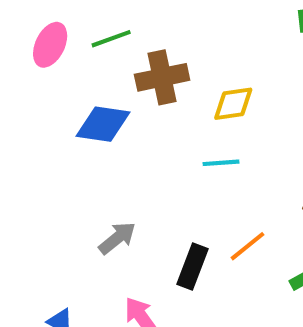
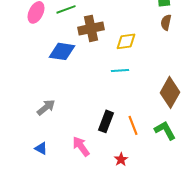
gray arrow: (117, 238) -> (46, 107), moved
orange line: (247, 246) -> (133, 125), moved, turned -72

